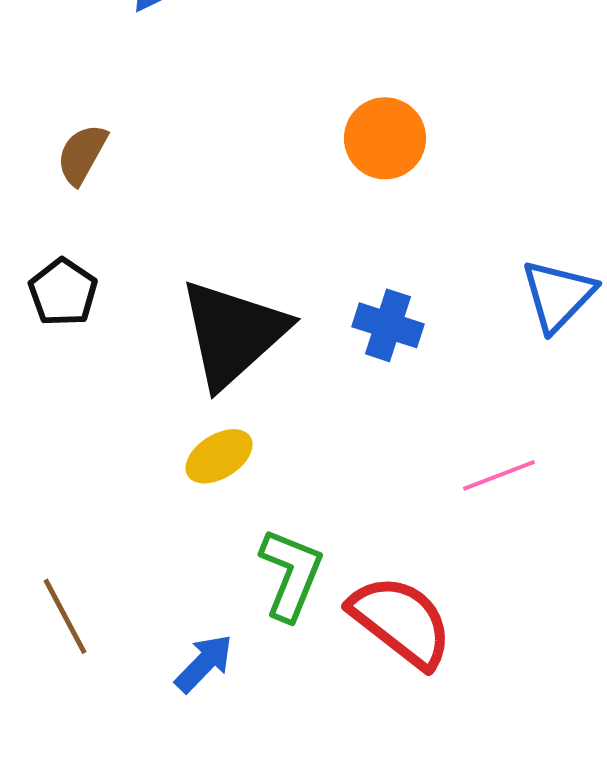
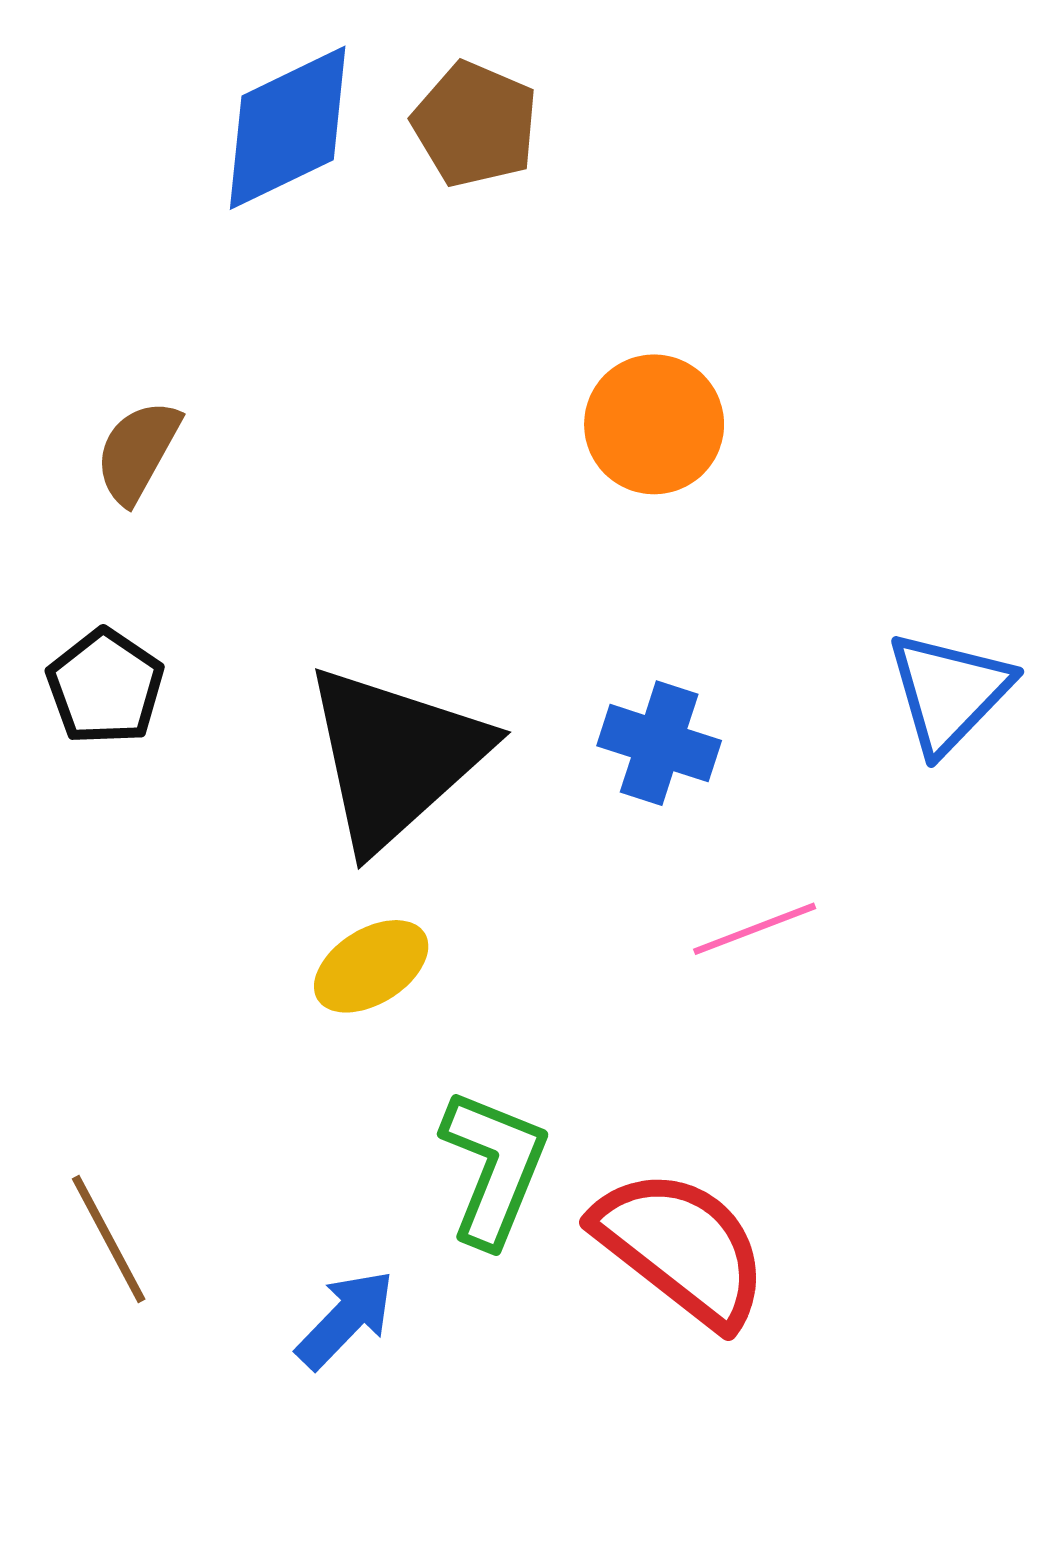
pink line: (499, 475) -> (755, 929), moved

